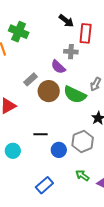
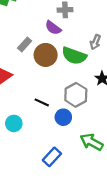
black line: (40, 134) -> (42, 102), turned 32
gray hexagon: (83, 141) -> (76, 95), moved
green arrow: (82, 175) -> (92, 142), size x1.5

